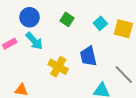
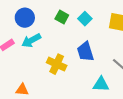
cyan square: (100, 23) -> (85, 19), moved
cyan arrow: (34, 41) -> (31, 41), turned 108

